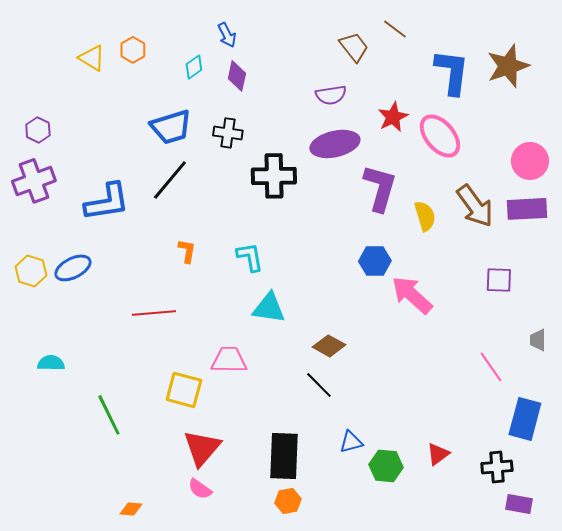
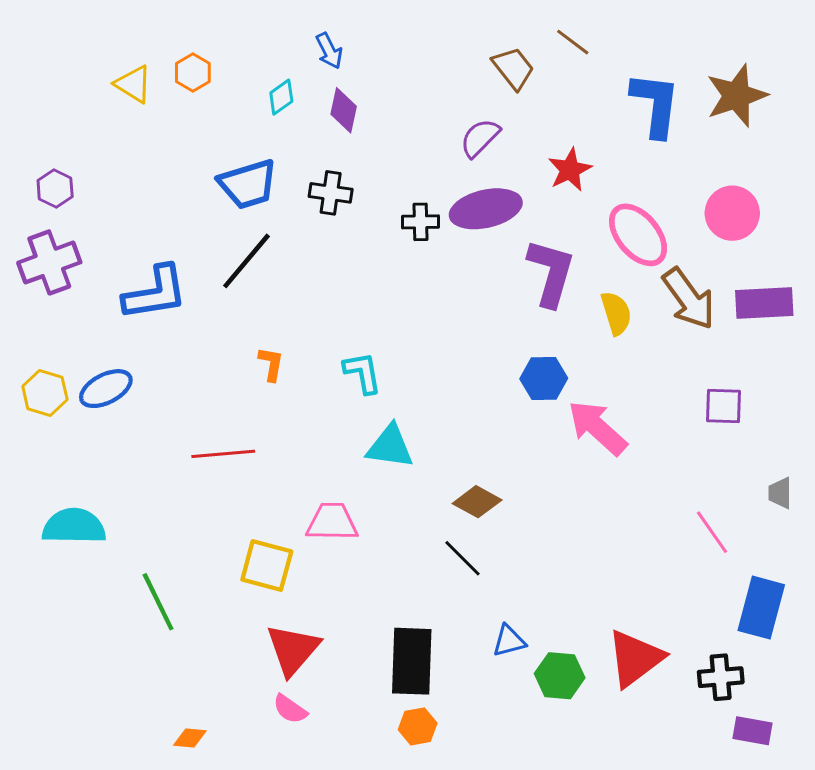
purple semicircle: (331, 95) -> (480, 138), turned 144
pink ellipse: (440, 136) -> (638, 235), moved
pink circle: (530, 161) -> (732, 213), moved
black cross: (274, 176) -> (421, 222), moved, size x0.6
cyan semicircle: (51, 363) -> (74, 526), size x1.6
red triangle: (438, 454) -> (635, 658), size x1.8

